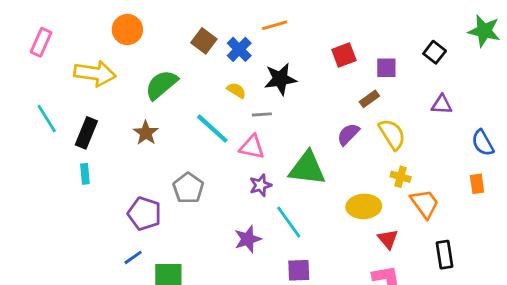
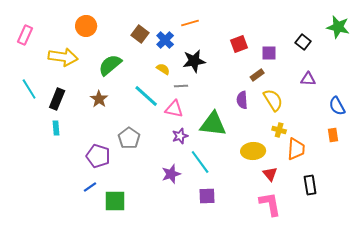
purple semicircle: (348, 134) -> (242, 100), turned -48
orange trapezoid: (425, 204) -> (296, 149), turned 40

